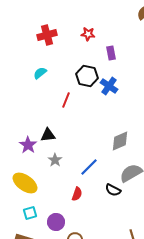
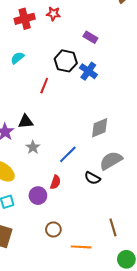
red star: (88, 34) -> (53, 14), moved
purple rectangle: (111, 53) -> (90, 37), turned -48
purple circle: (56, 222) -> (38, 196), moved

